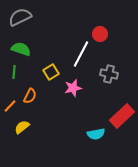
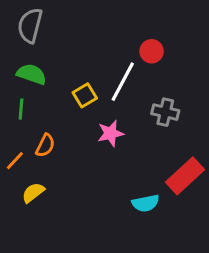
gray semicircle: (20, 17) -> (30, 25), turned -50
yellow square: (51, 72) -> (85, 95), moved

